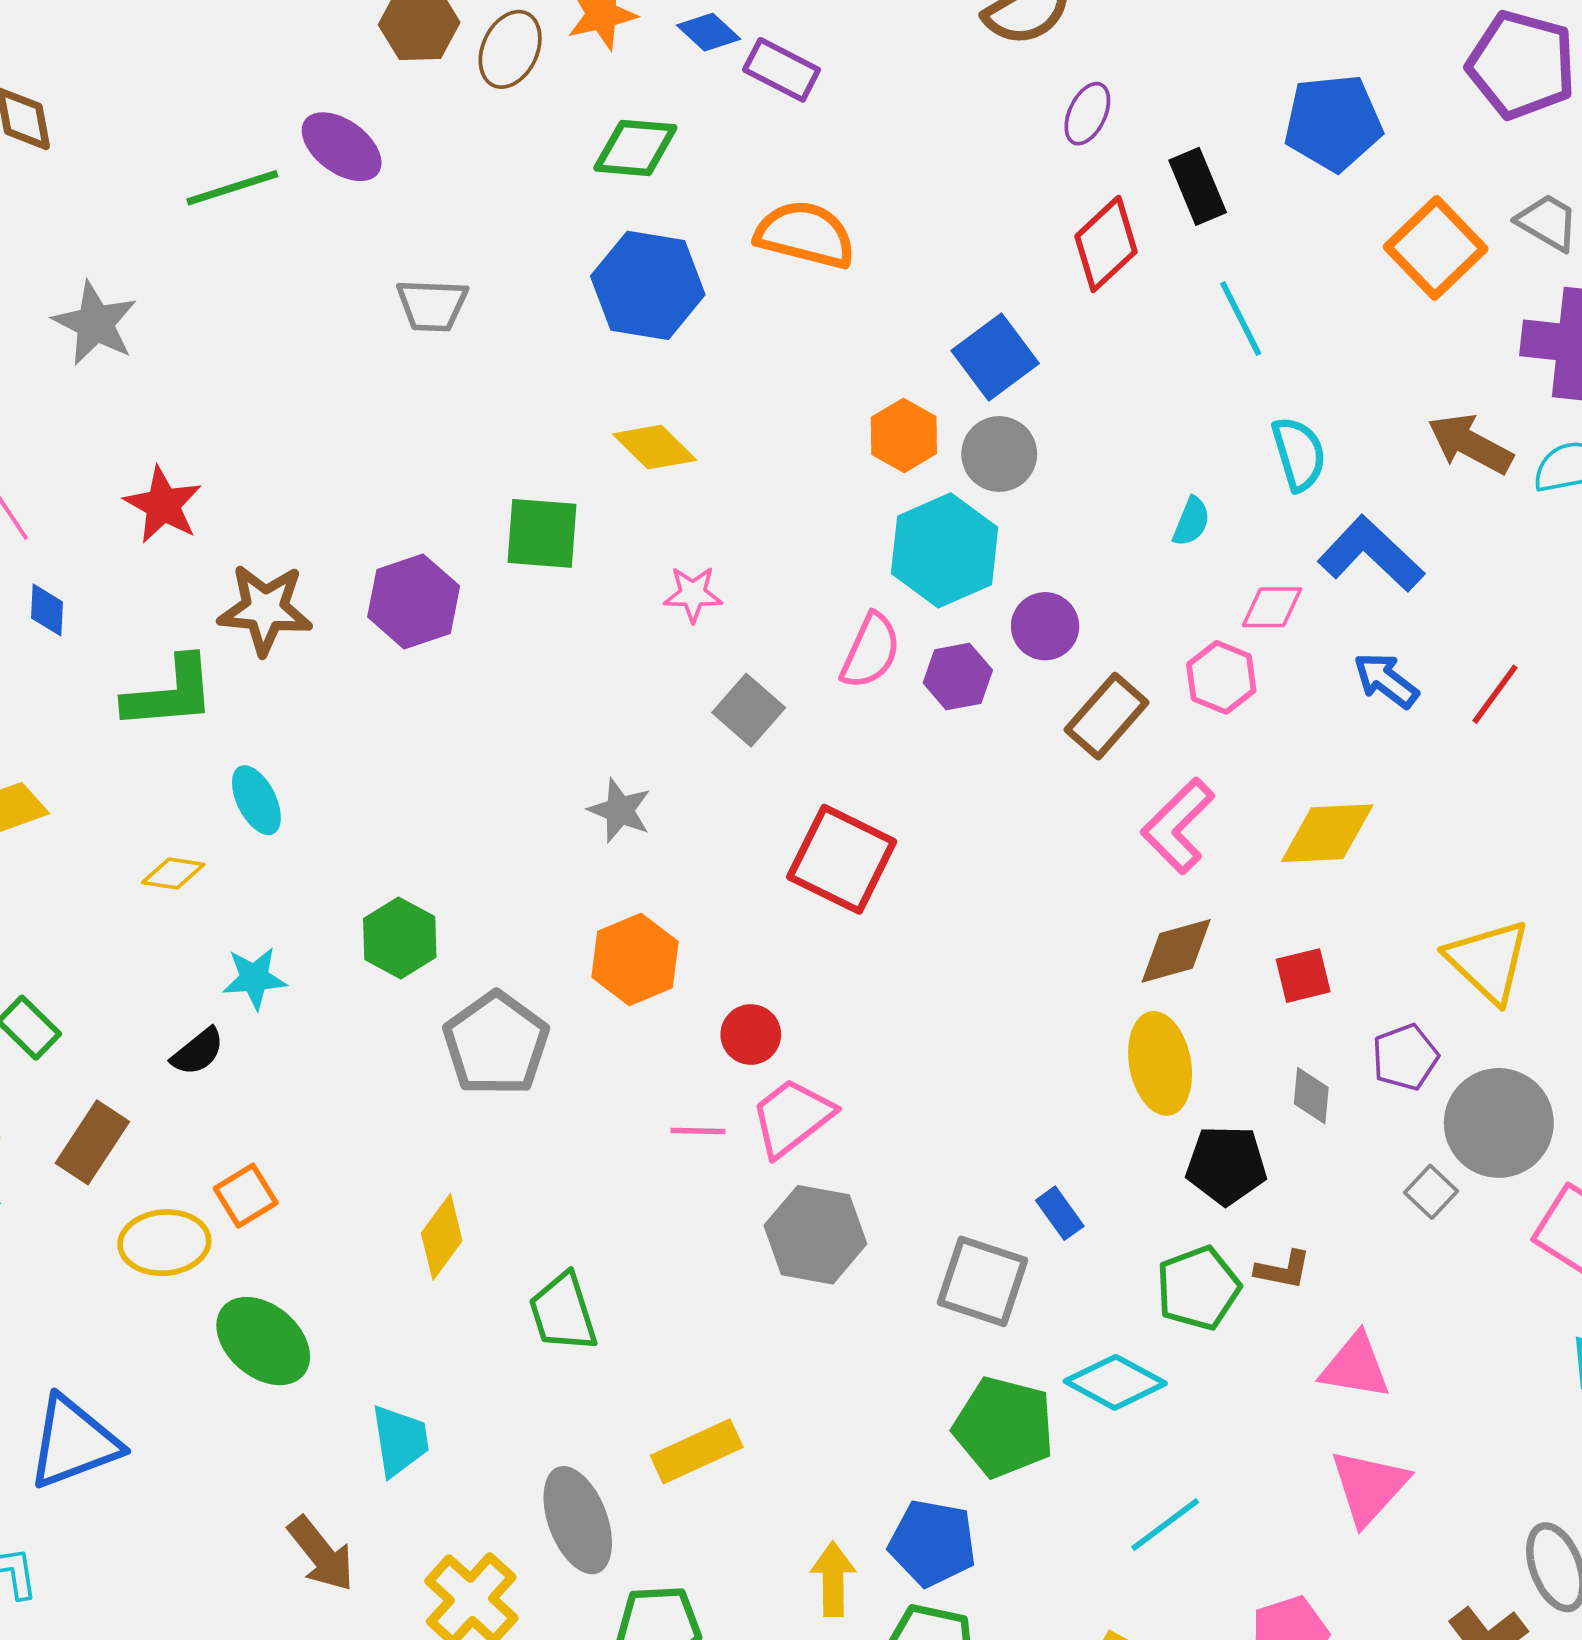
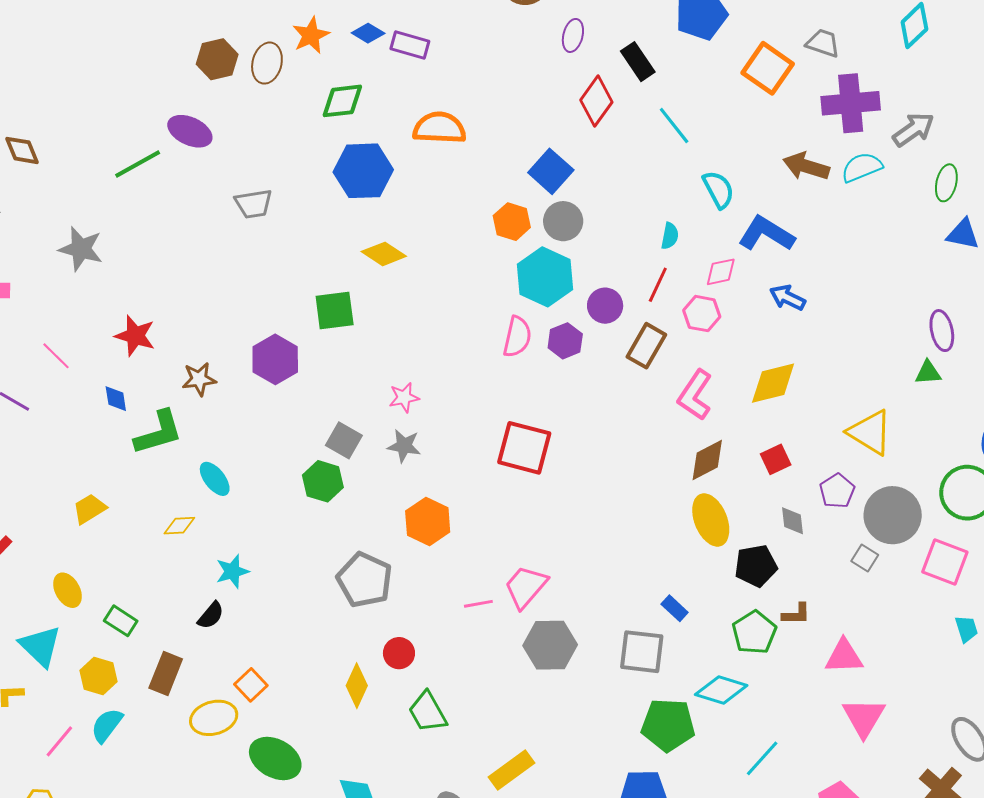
pink star: (693, 594) -> (404, 397), moved
brown star: (265, 609) -> (199, 379), size x0.7
blue diamond: (47, 610) -> (116, 399), moved
red line: (1495, 694) -> (658, 285), moved
gray square: (749, 710) -> (344, 440), moved
green hexagon: (400, 938) -> (323, 481), moved
red circle: (751, 1035) -> (399, 653), moved

